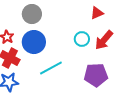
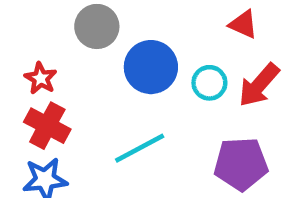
red triangle: (97, 13) -> (243, 24), turned 48
blue circle: (34, 42) -> (151, 67), moved

